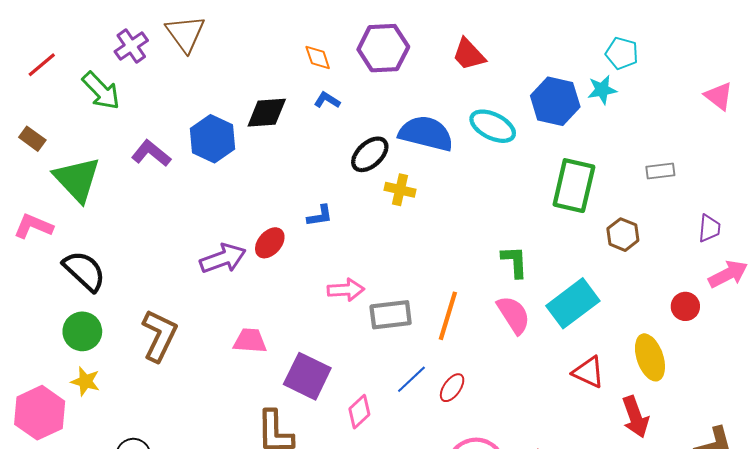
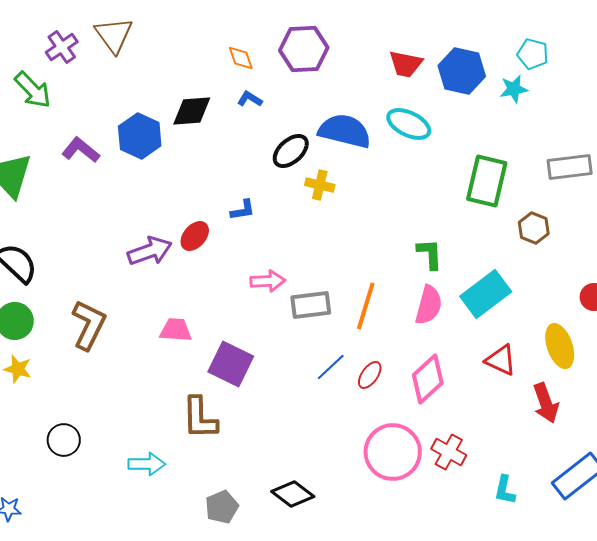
red trapezoid: (469, 54) -> (406, 64), moved, turned -36
blue hexagon: (555, 101) -> (462, 71), moved
gray rectangle: (660, 171) -> (570, 167), size x1.6
pink semicircle: (514, 315) -> (429, 305), turned 48
pink diamond: (359, 412) -> (428, 379), moved, size x1.5

